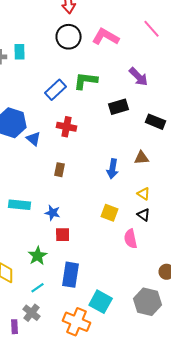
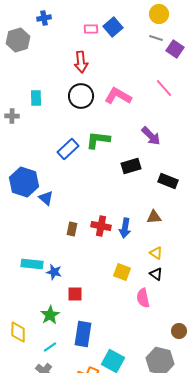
cyan rectangle: (20, 52) -> (36, 98), moved
red cross: (67, 127) -> (101, 226), moved
blue star: (53, 213) -> (54, 272), moved

